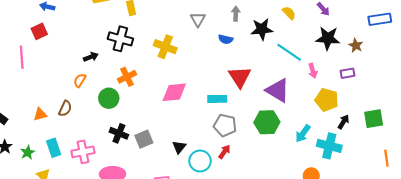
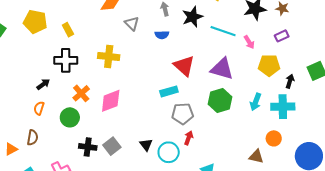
pink diamond: (174, 92) -> (111, 101), moved

